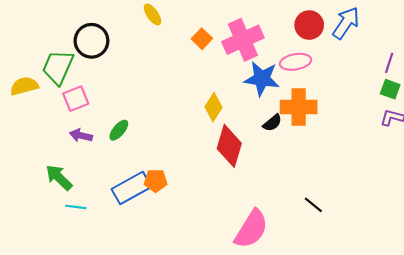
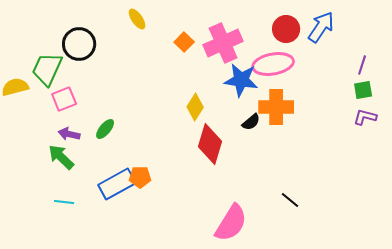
pink ellipse: (295, 62) -> (273, 64), size x1.4
green square: (390, 89) -> (363, 90), turned -30
green arrow: (59, 178) -> (61, 157), moved

